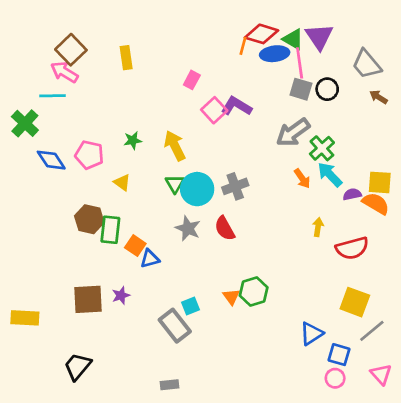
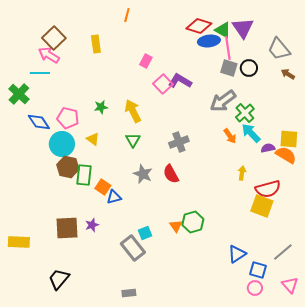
orange line: (243, 46) -> (127, 15), moved
cyan circle: (197, 189) -> (62, 144), moved
yellow square: (355, 302) -> (262, 206), moved

